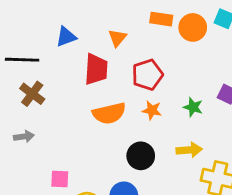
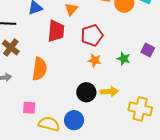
orange semicircle: (109, 113) -> (40, 69), moved, turned -70
yellow arrow: (189, 150) -> (109, 92), moved

